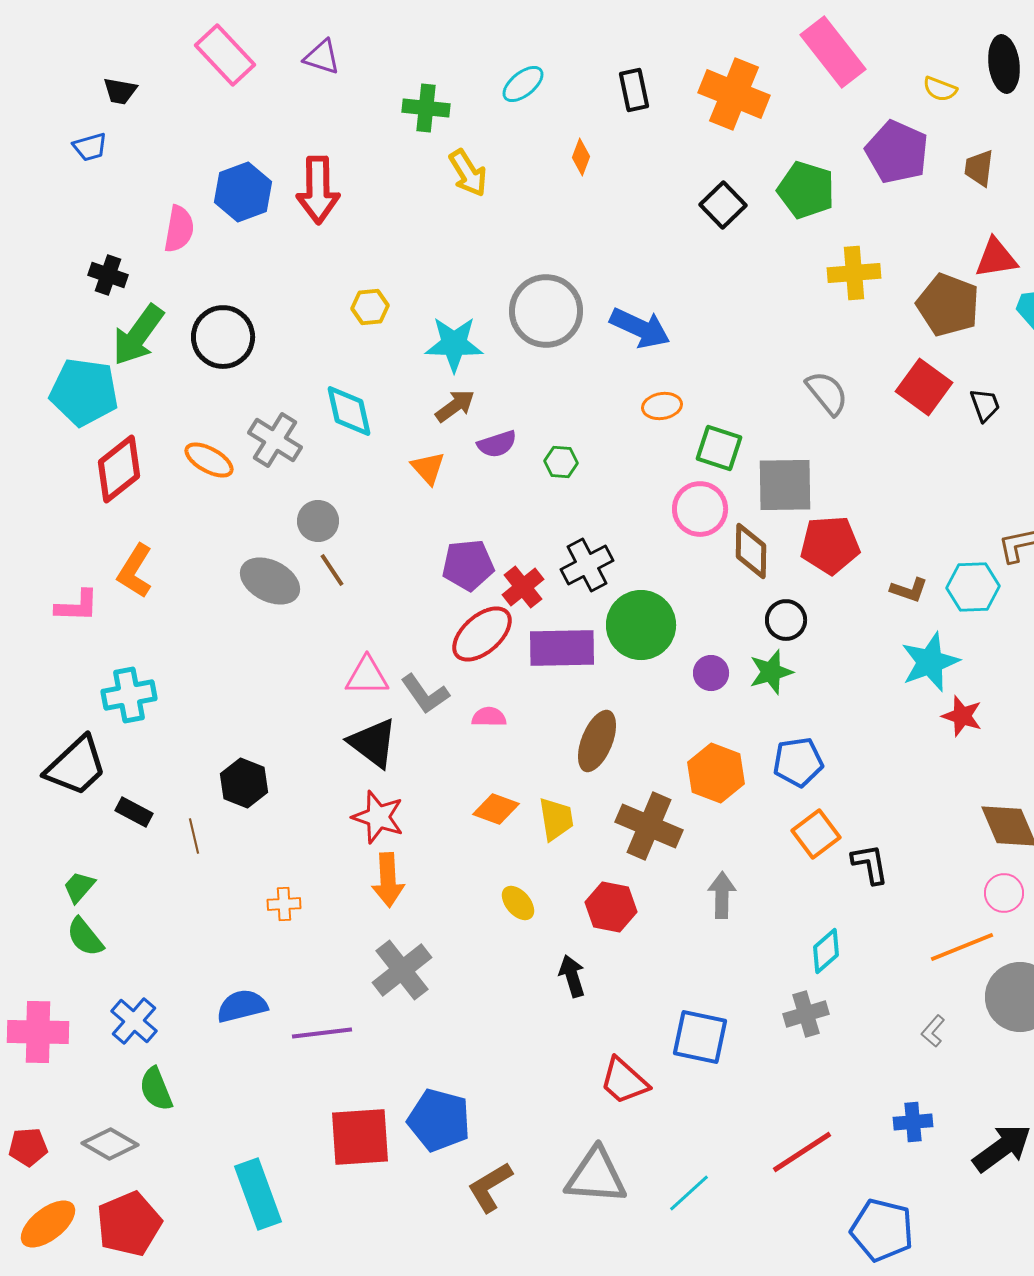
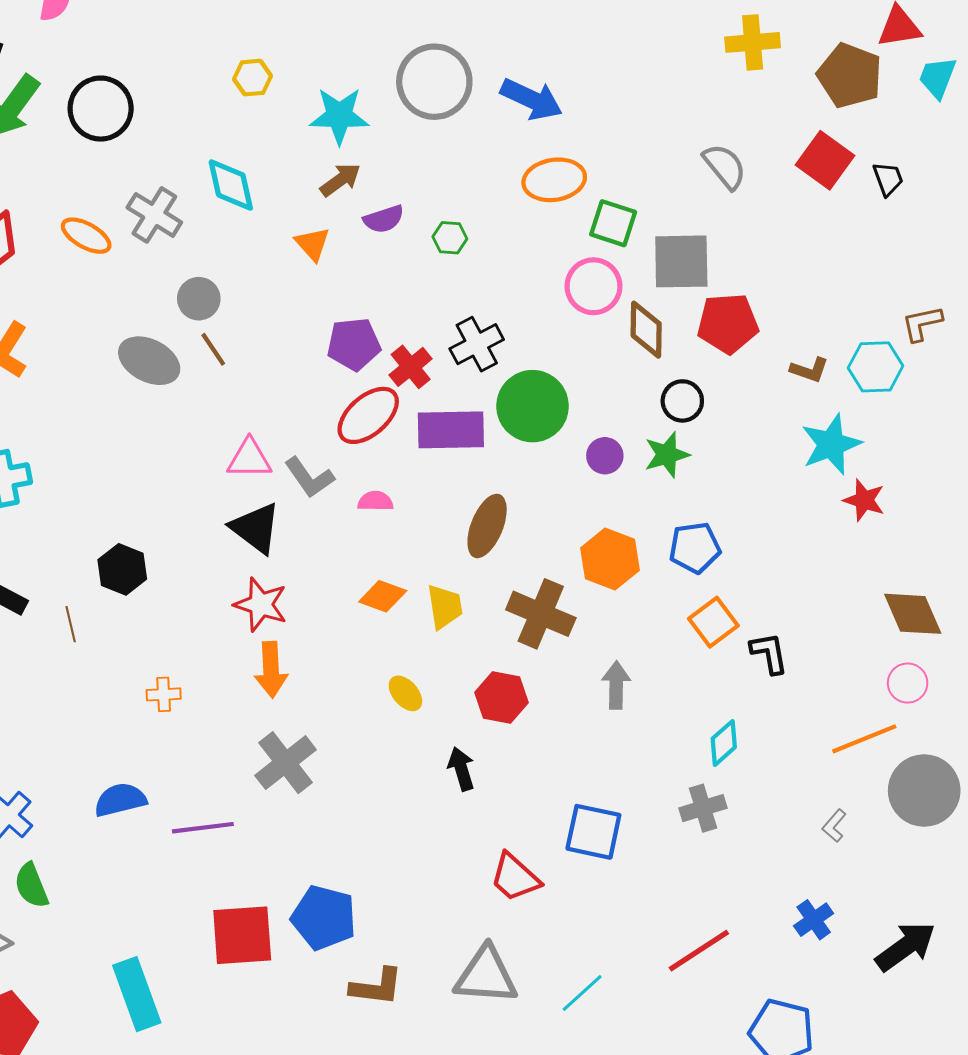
orange ellipse: (662, 406) -> (554, 180), size x1.5
blue cross: (913, 1122) -> (814, 920), turned -30
brown L-shape: (490, 1187) -> (376, 987), turned -142

